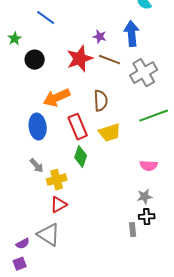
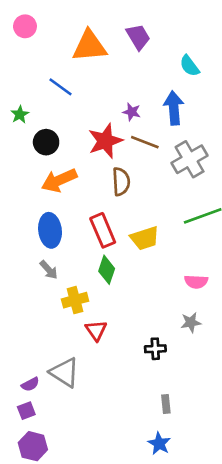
orange arrow: (57, 98) -> (59, 180), moved
brown semicircle: (101, 101) -> (121, 182), moved
gray arrow: (37, 166) -> (49, 270), moved
red triangle: (59, 205) -> (96, 330), moved, turned -36
black cross: (147, 217) -> (155, 349), moved
gray rectangle: (133, 230) -> (166, 404), moved

